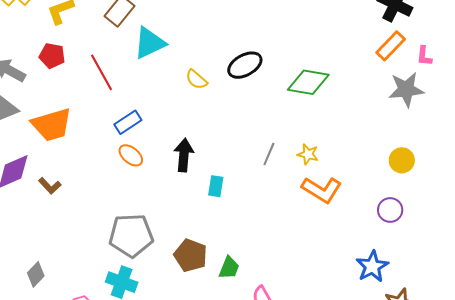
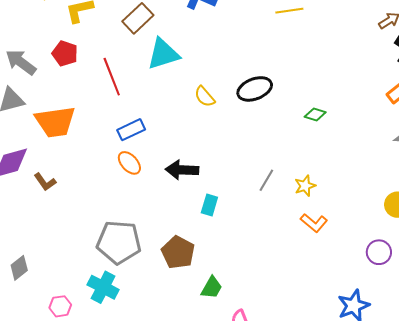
green diamond: (308, 82) -> (315, 115), size x0.5
yellow star: (308, 154) -> (305, 186), turned 30
black arrow: (184, 155) -> (182, 170), turned -100
orange L-shape: (322, 190) -> (314, 223), size x0.7
brown pentagon: (191, 255) -> (178, 252), moved

